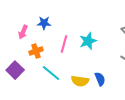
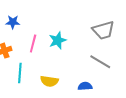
cyan line: (51, 73) -> (20, 73), turned 54
blue semicircle: (100, 79) -> (85, 86), moved, turned -72

